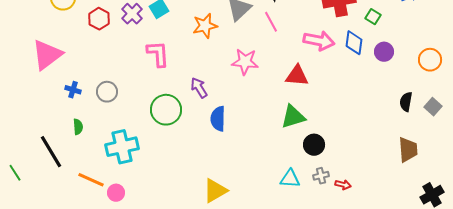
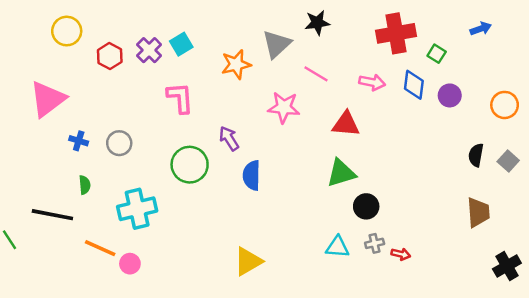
pink line: (271, 22) -> (316, 74), moved, turned -30
pink arrow: (319, 41) -> (372, 82), size x0.7
black line: (51, 152) -> (52, 215), turned -48

